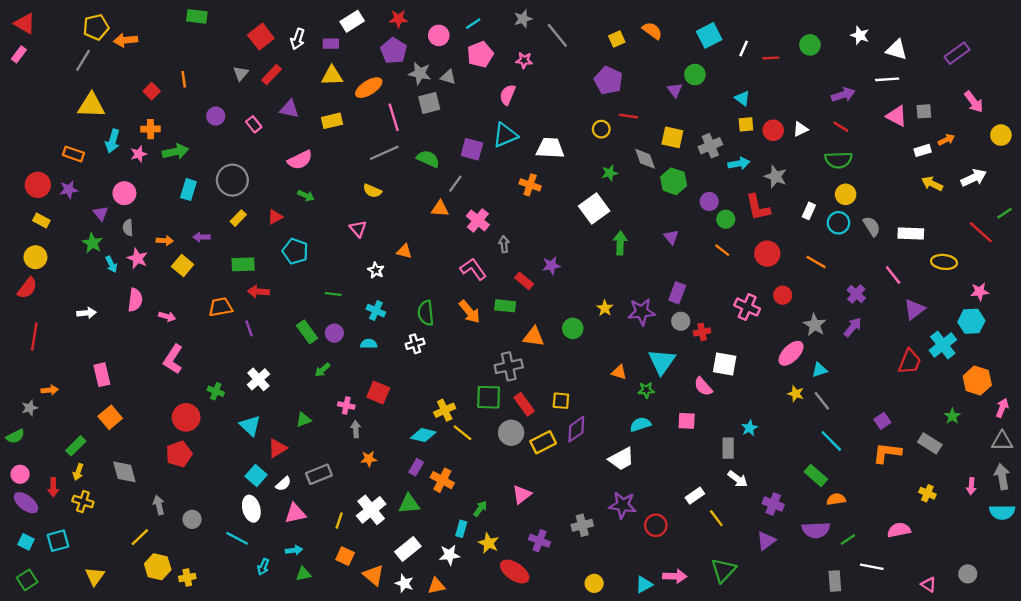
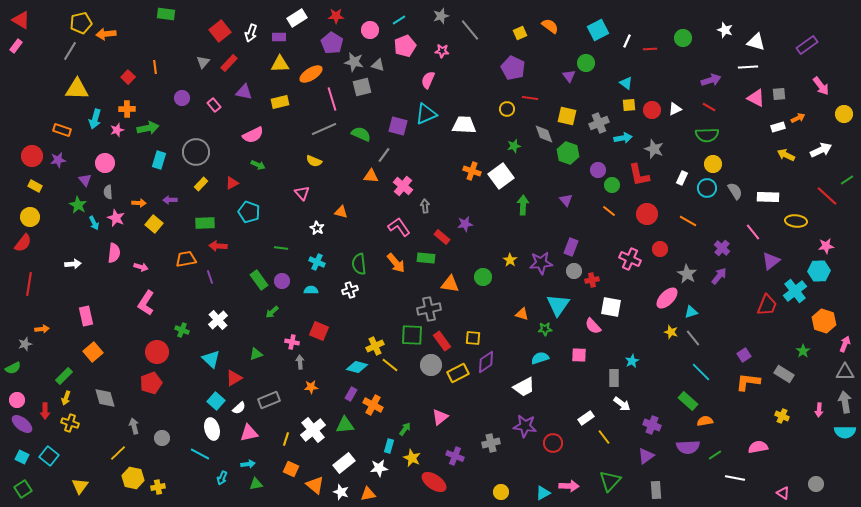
orange cross: (530, 185) -> (472, 171), moved
cyan square: (58, 541) -> (49, 456), turned -36
gray rectangle: (835, 581) -> (656, 490), moved

